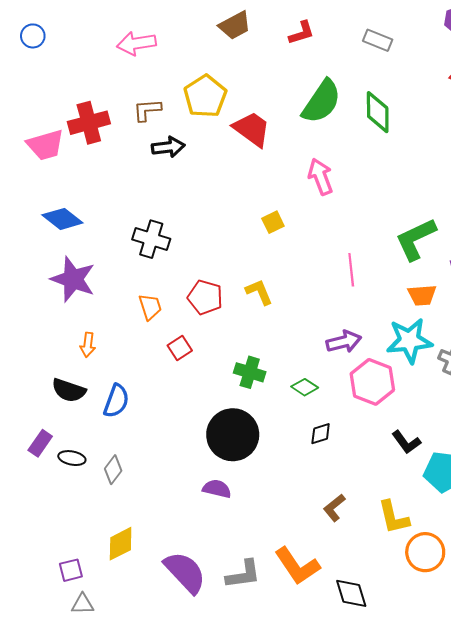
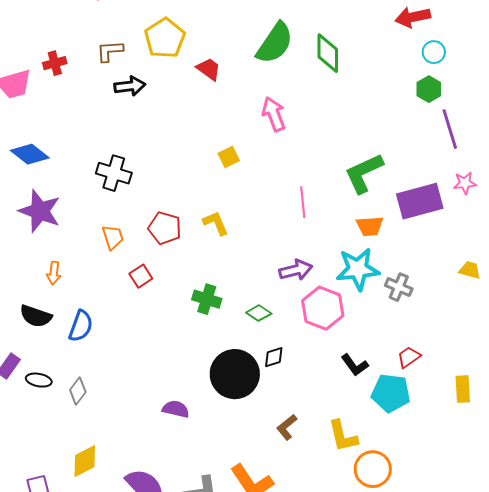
red cross: (89, 123) -> (55, 63), size x0.6
red trapezoid: (252, 129) -> (209, 69), size x0.7
black circle: (233, 435) -> (235, 374), moved

